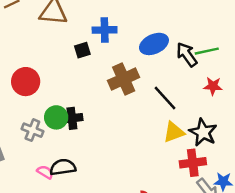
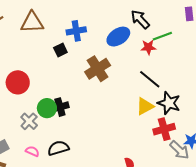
black arrow: (187, 55) -> (140, 19), moved
red star: (213, 86) -> (148, 47), moved
black line: (165, 98) -> (150, 79), moved
gray cross: (32, 130) -> (29, 121), turned 30
pink semicircle: (45, 172) -> (32, 151), moved

